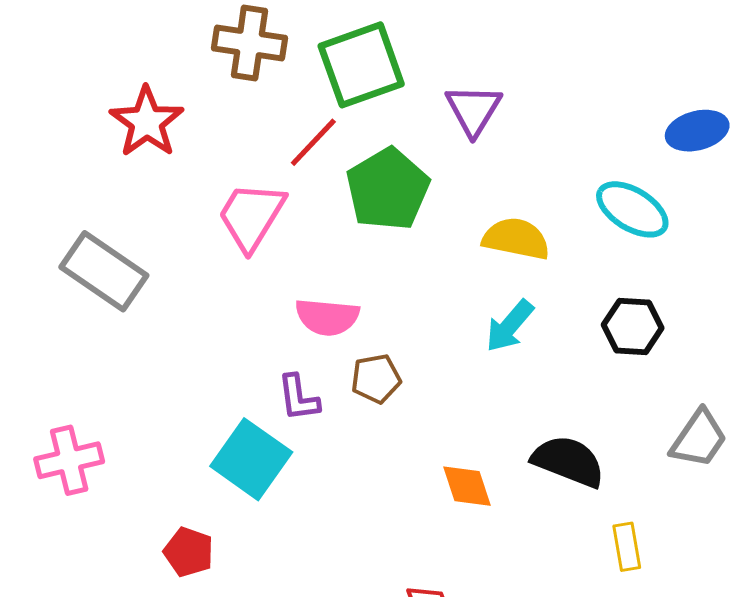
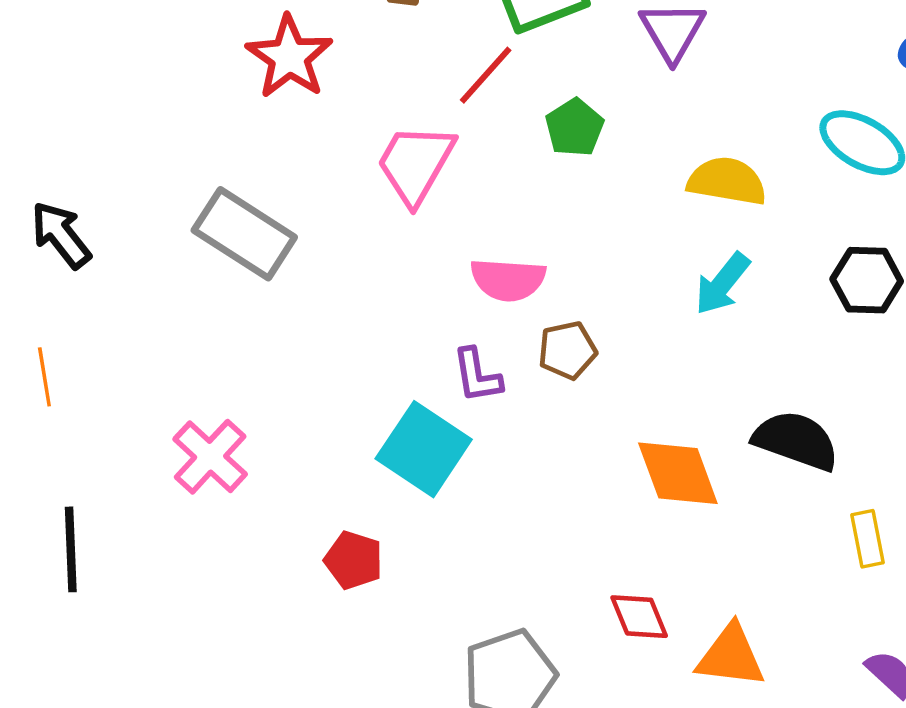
green pentagon: (388, 189) -> (574, 128), size x0.6
pink cross: (69, 460) -> (210, 457), turned -32
orange diamond: (467, 486) -> (678, 473), size x1.4

